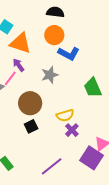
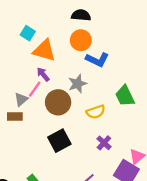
brown circle: (30, 103) -> (58, 102), moved
yellow semicircle: (65, 115) -> (96, 112), moved
black square: (31, 126) -> (59, 141), size x1.5

